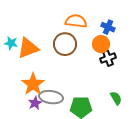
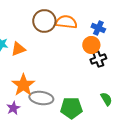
brown circle: (65, 44) -> (44, 21), moved
orange triangle: (28, 48) -> (18, 49), size x0.7
purple star: (35, 103) -> (13, 108), moved

